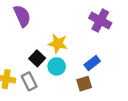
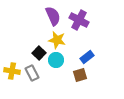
purple semicircle: (22, 16) -> (53, 16), moved
purple cross: (100, 21) -> (79, 20), moved

